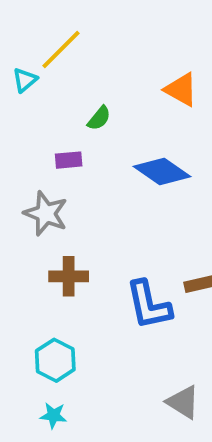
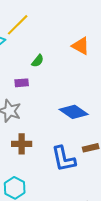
blue diamond: (162, 172) -> (74, 112), moved

